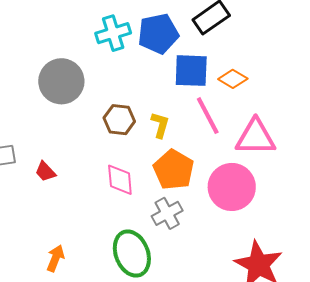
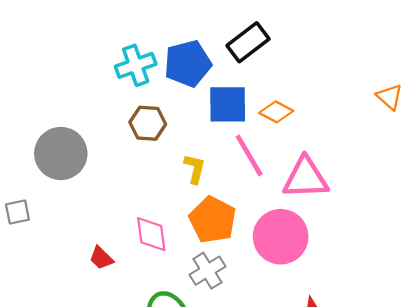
gray circle: (61, 81) -> (61, 154), moved
brown hexagon: (119, 120) -> (148, 123), moved
red trapezoid: (45, 172) -> (101, 258), moved

